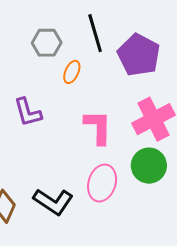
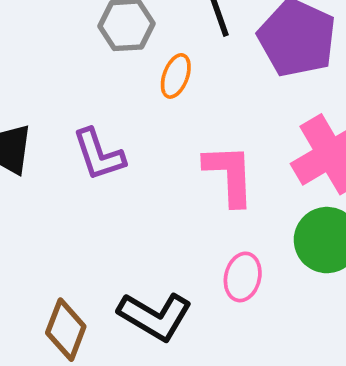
pink ellipse: (102, 183) -> (243, 277), size x0.7

